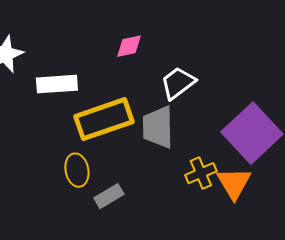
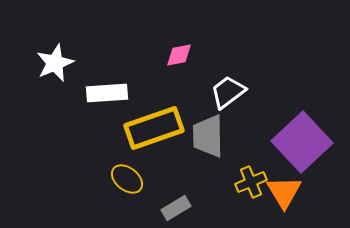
yellow ellipse: (77, 170) -> (127, 179), turned -40
gray rectangle: (109, 196) -> (176, 208), moved

